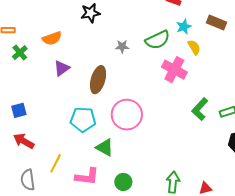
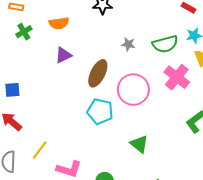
pink circle: (127, 115) -> (133, 90), moved
cyan pentagon: (83, 119) -> (100, 111), moved
green triangle: (105, 147) -> (139, 144), moved

